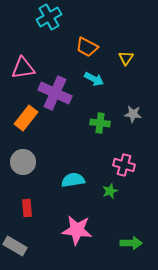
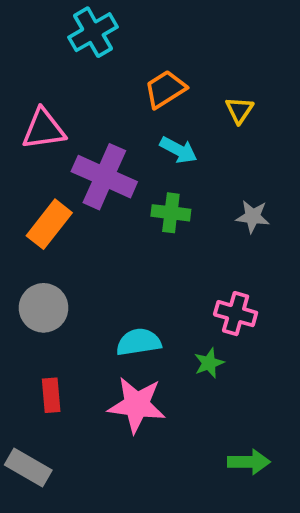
orange trapezoid: (87, 47) -> (165, 89), turned 120
green cross: (100, 123) -> (171, 213), moved
pink star: (77, 230) -> (137, 405), moved

